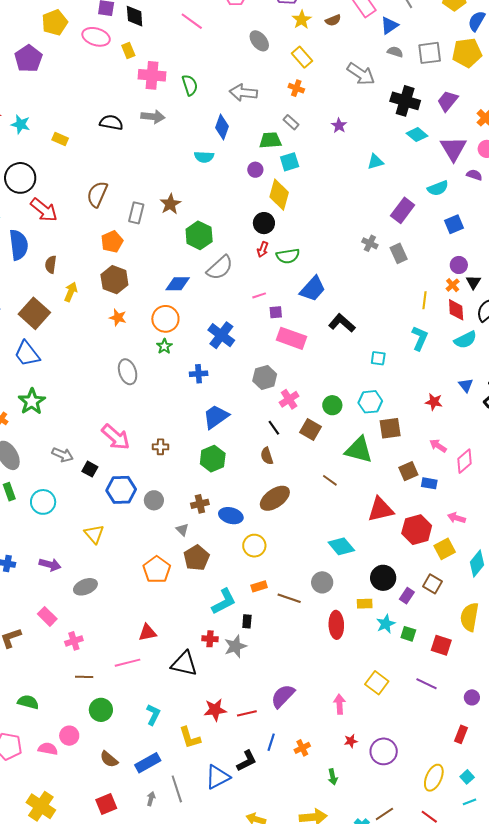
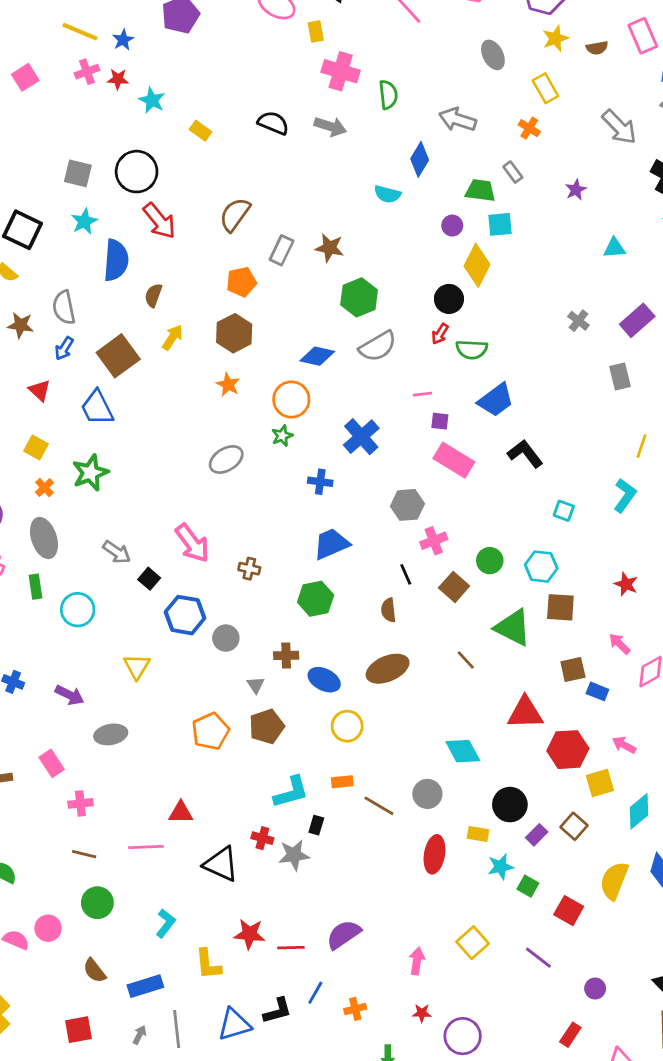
brown star: (170, 204) -> (329, 248), turned 30
gray cross: (370, 243) -> (579, 321), moved
gray ellipse: (128, 372) -> (226, 459), turned 65

